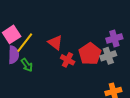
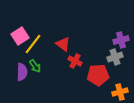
red pentagon: (90, 54) -> (98, 75), moved, turned 30
purple semicircle: (14, 55) -> (22, 72), moved

